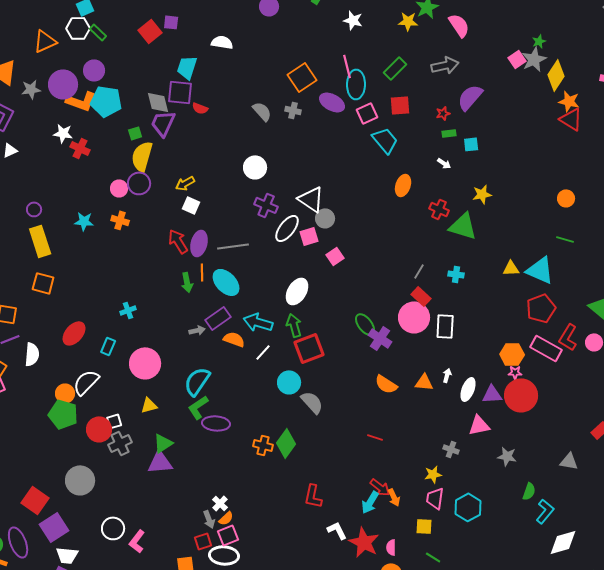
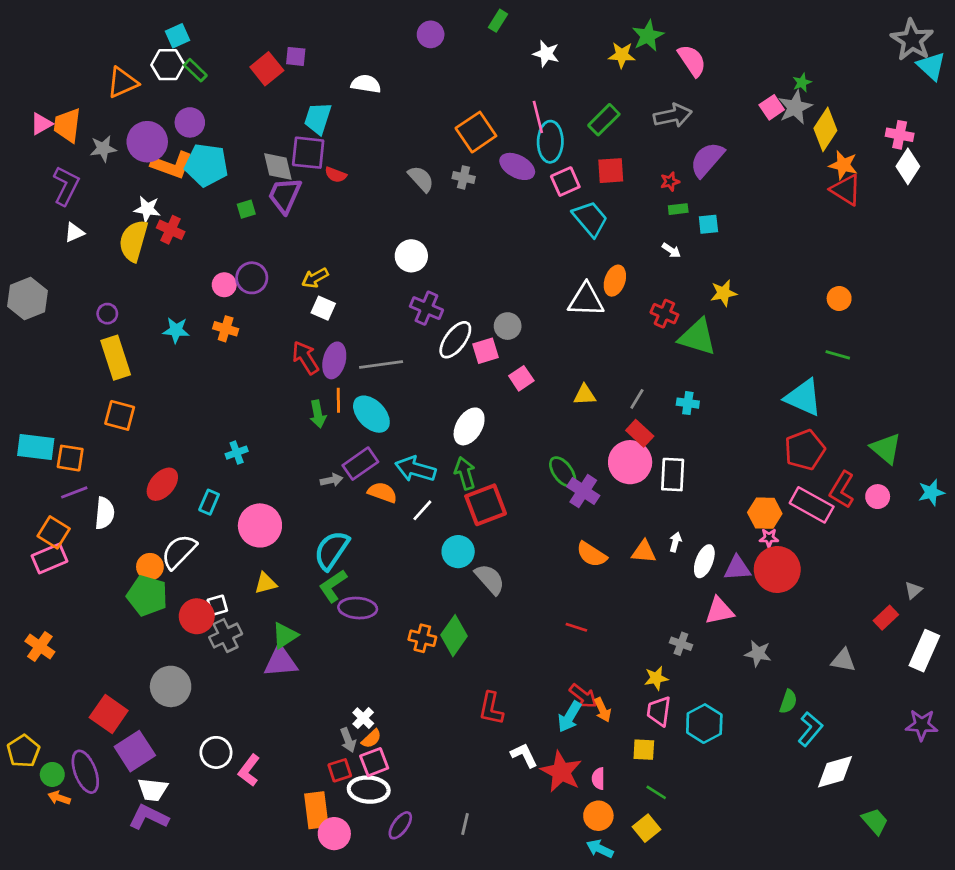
yellow semicircle: (142, 156) -> (133, 241), moved
white triangle: (311, 199) -> (586, 300), moved, turned -32
yellow triangle: (511, 268) -> (585, 395), moved

